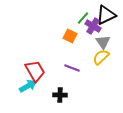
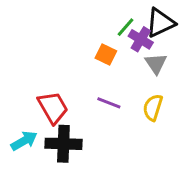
yellow semicircle: (101, 57) -> (153, 107), moved, turned -30
cyan arrow: (28, 86) -> (24, 141), moved
black cross: (60, 95) -> (63, 144), moved, size x1.6

